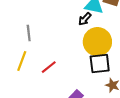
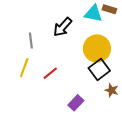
black arrow: (85, 19) -> (63, 27), moved, size x1.5
black square: (100, 63) -> (99, 69), turned -30

